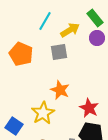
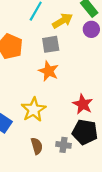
orange star: (60, 90) -> (49, 71), moved

